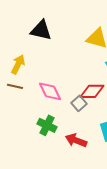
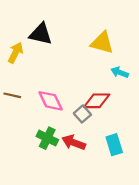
yellow arrow: (18, 64) -> (16, 53), moved
red arrow: (76, 140) -> (74, 142), moved

